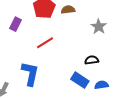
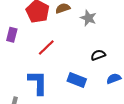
gray star: (99, 27) -> (88, 18), moved
blue rectangle: (80, 80) -> (77, 80), moved

